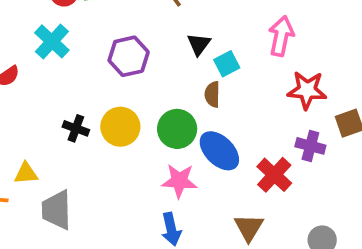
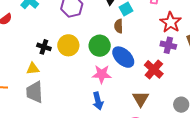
red star: (307, 90) -> (171, 22), turned 30
purple cross: (310, 146) -> (168, 45), moved
yellow triangle: (26, 173) -> (33, 69), moved

